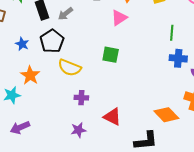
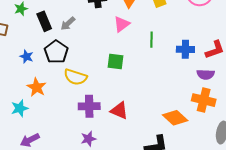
green line: (172, 33) -> (151, 40), moved
blue cross: (178, 58) -> (185, 49), moved
purple cross: (81, 98) -> (89, 106), size x1.5
red triangle: (112, 117) -> (119, 111), moved

